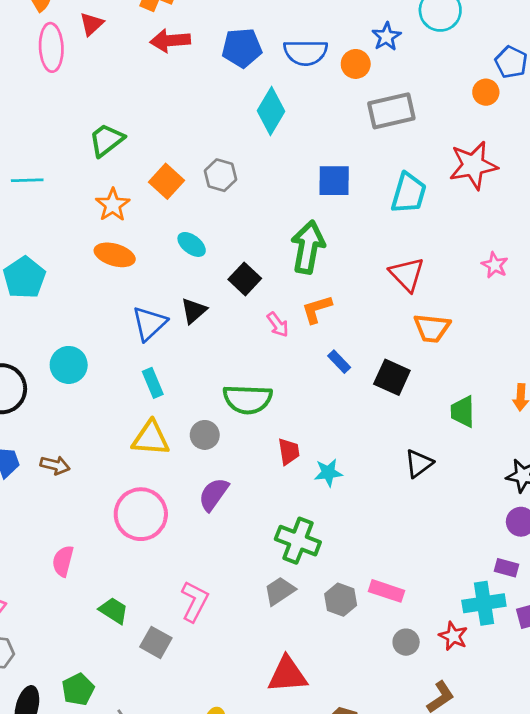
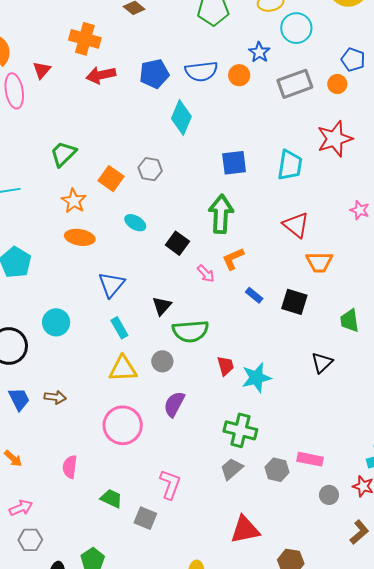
gray rectangle: (391, 111) -> (295, 84), moved
black triangle: (194, 311) -> (162, 306), moved
cyan star: (328, 473) -> (256, 378), size x1.4

